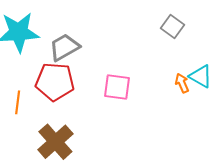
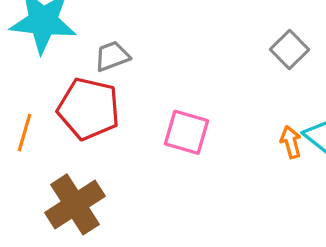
gray trapezoid: (64, 47) -> (112, 56), size x0.7

